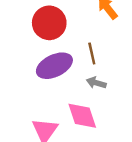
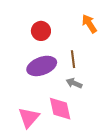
red circle: (49, 23) -> (41, 31), size x0.7

